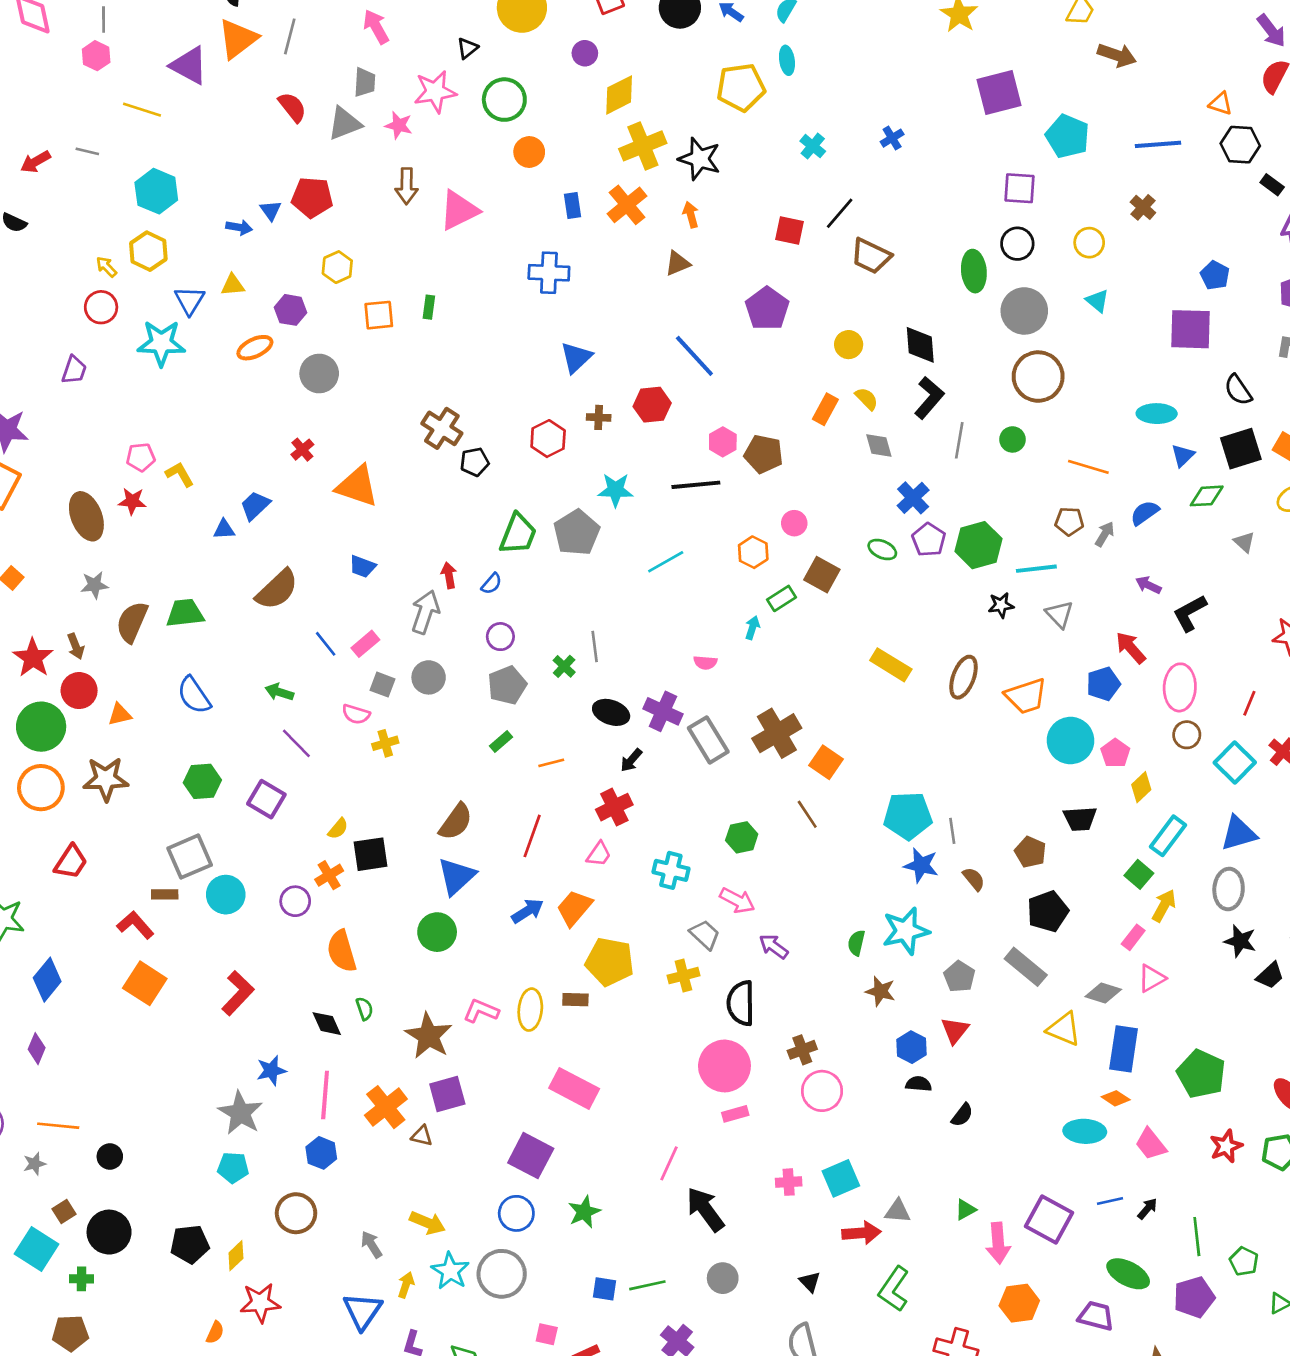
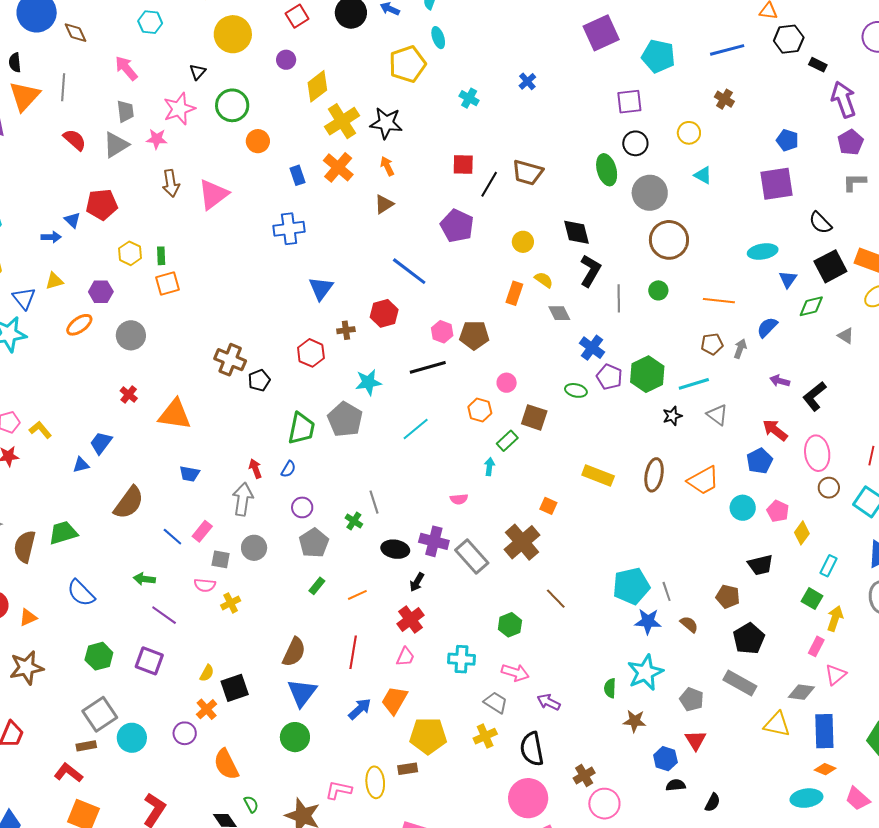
black line: (840, 213) -> (489, 184), moved
green rectangle: (429, 307) -> (161, 256), moved
cyan circle: (1071, 741) -> (743, 508), size x0.7
orange square: (826, 762) -> (548, 506), moved, size x0.7
cyan rectangle: (1168, 836) -> (829, 566), size x0.7

